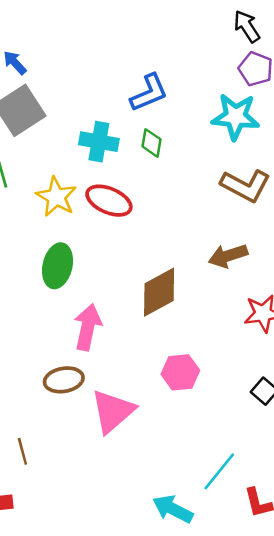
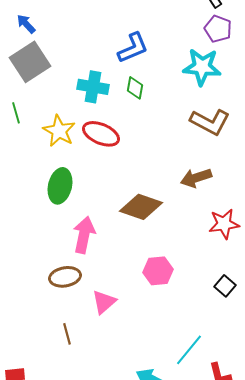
brown diamond: (159, 292) -> (141, 207), turned 48
pink triangle: (113, 411) -> (104, 302), size x0.7
brown line: (22, 451) -> (67, 334), moved

